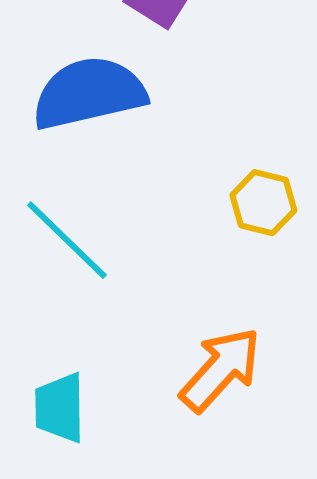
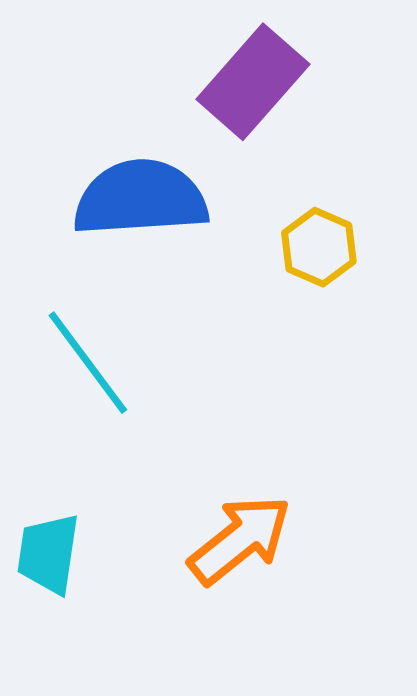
yellow hexagon: (263, 203) -> (319, 247), moved

